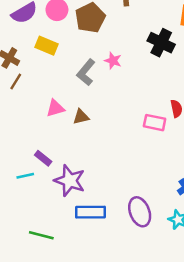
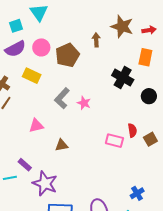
pink star: (113, 61) -> (84, 103), moved
brown triangle: (81, 117) -> (61, 145), moved

